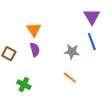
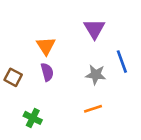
purple triangle: (92, 17) -> (94, 29), moved
orange line: (70, 78) -> (93, 109), turned -56

